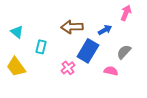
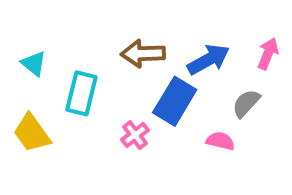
pink arrow: (126, 13) -> (268, 54), moved
blue arrow: (105, 30) -> (208, 60), size x1.5
cyan rectangle: (41, 47) -> (81, 93), size x1.5

